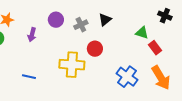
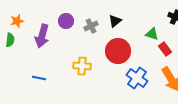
purple arrow: (32, 35) -> (42, 36), size x1.6
red circle: (95, 49) -> (118, 51), moved, size x1.6
yellow cross: (72, 65) -> (82, 66), size x0.7

